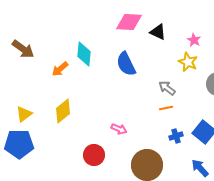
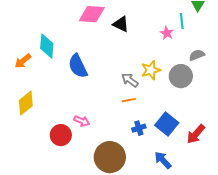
pink star: (194, 40) -> (167, 33), moved
yellow star: (188, 62) -> (151, 70), moved, turned 30
blue semicircle: (126, 64) -> (78, 66), moved
red circle: (94, 155) -> (61, 135), moved

